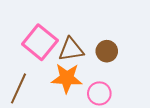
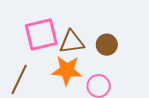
pink square: (40, 42) -> (41, 34), turned 36

